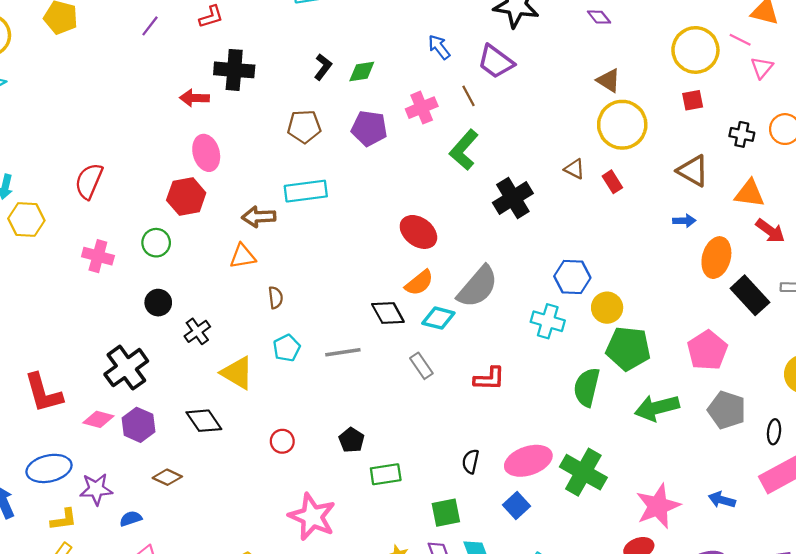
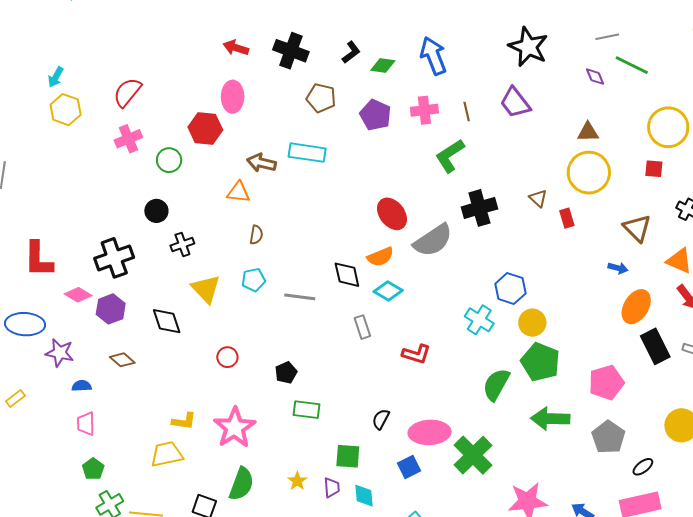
blue arrow: (439, 47) -> (433, 56), moved, size x1.6
purple trapezoid: (496, 62) -> (515, 103), moved
black cross: (234, 70) -> (291, 51), moved
brown triangle: (609, 80) -> (588, 132), turned -50
pink cross: (98, 256) -> (128, 139), moved, turned 36
gray semicircle: (478, 287) -> (433, 240), moved
black ellipse: (774, 432) -> (643, 467), turned 30
yellow L-shape: (64, 519) -> (184, 421), moved

